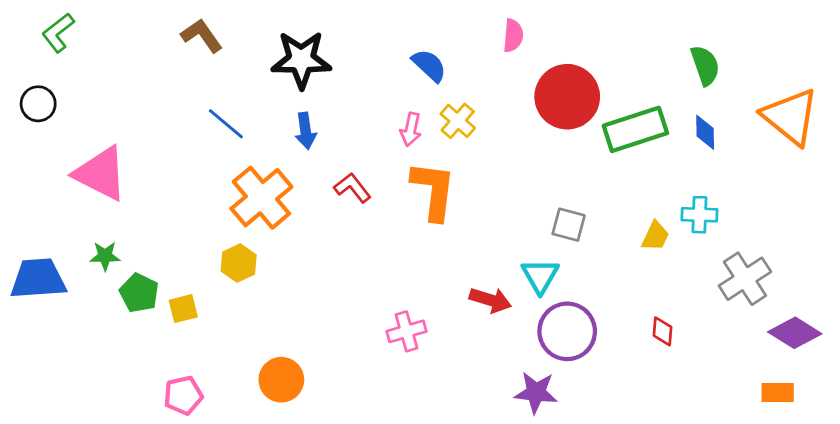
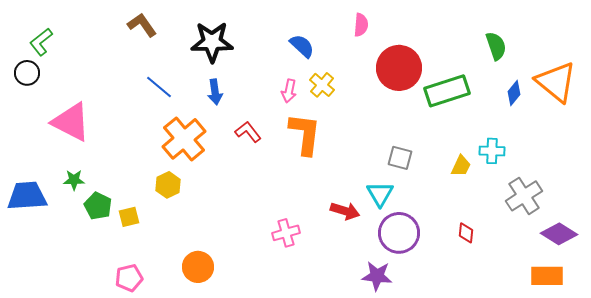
green L-shape: (58, 33) -> (41, 42), moved
blue diamond: (705, 132) -> (514, 93), moved, turned 40
orange rectangle: (778, 392) -> (547, 276), size x1.4

